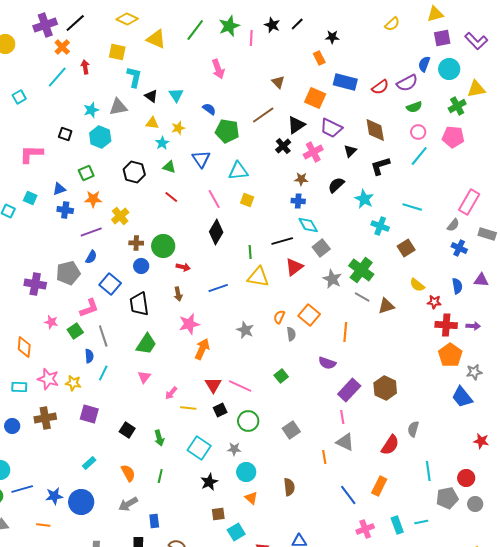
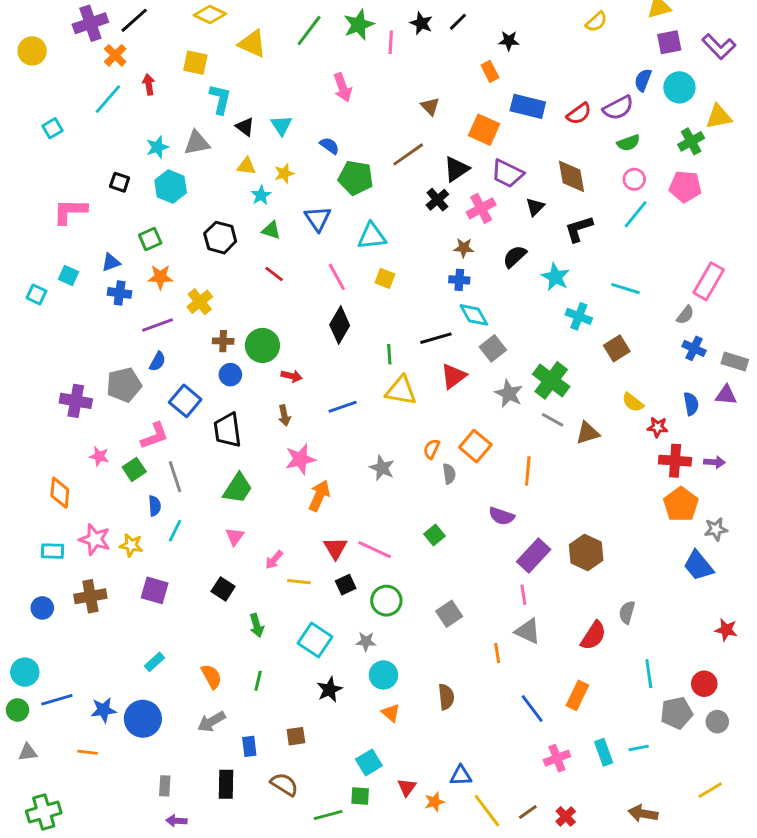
gray rectangle: (487, 234) -> (735, 362), moved
black square: (127, 430) -> (223, 589), moved
brown square: (218, 514) -> (296, 736), moved

